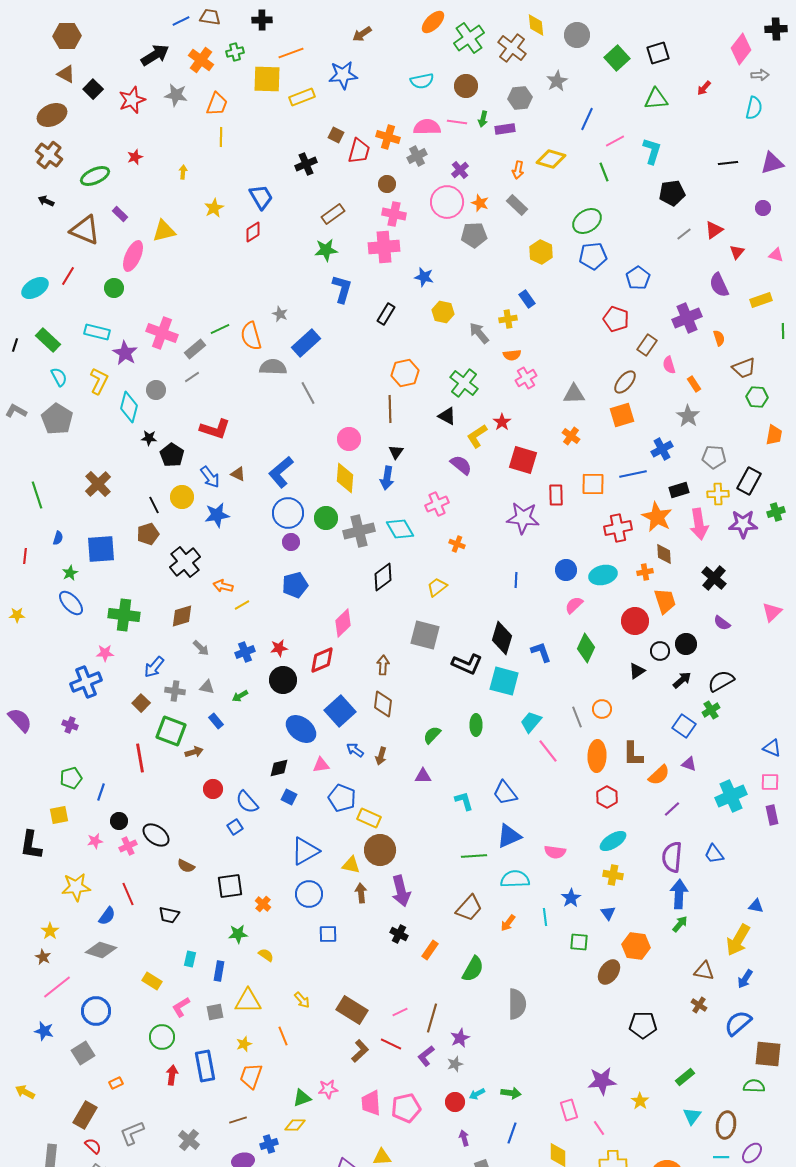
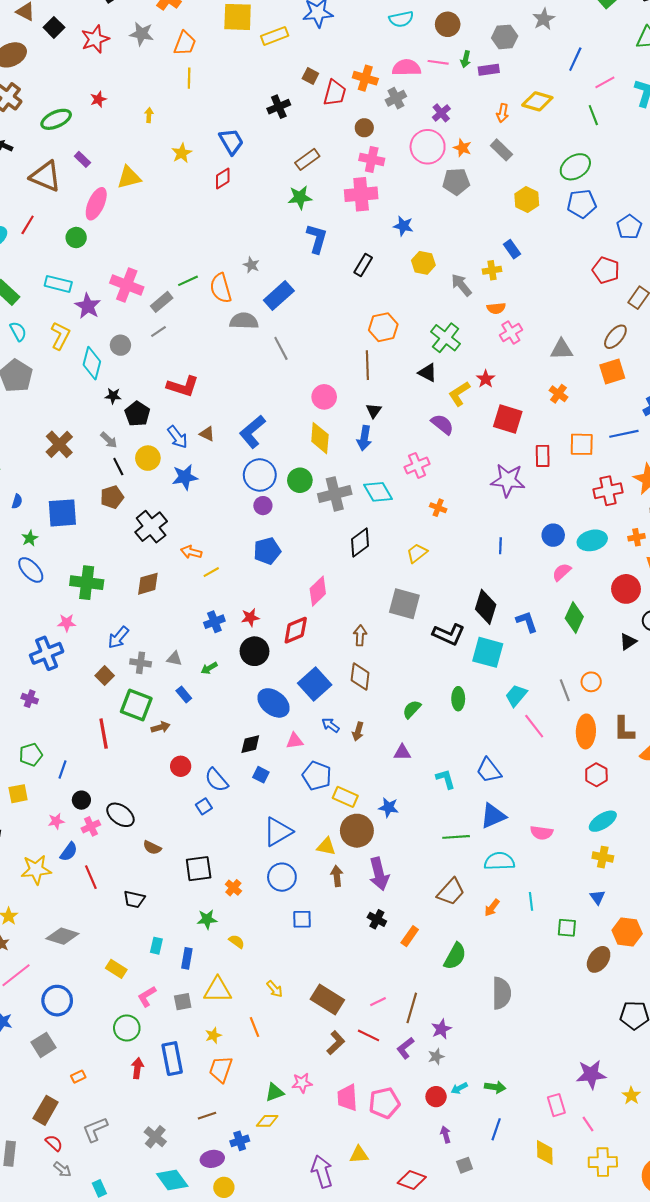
gray arrow: (201, 648) -> (109, 440), moved
blue star: (571, 898) -> (389, 807), moved, turned -30
blue semicircle: (107, 916) -> (69, 852), moved

